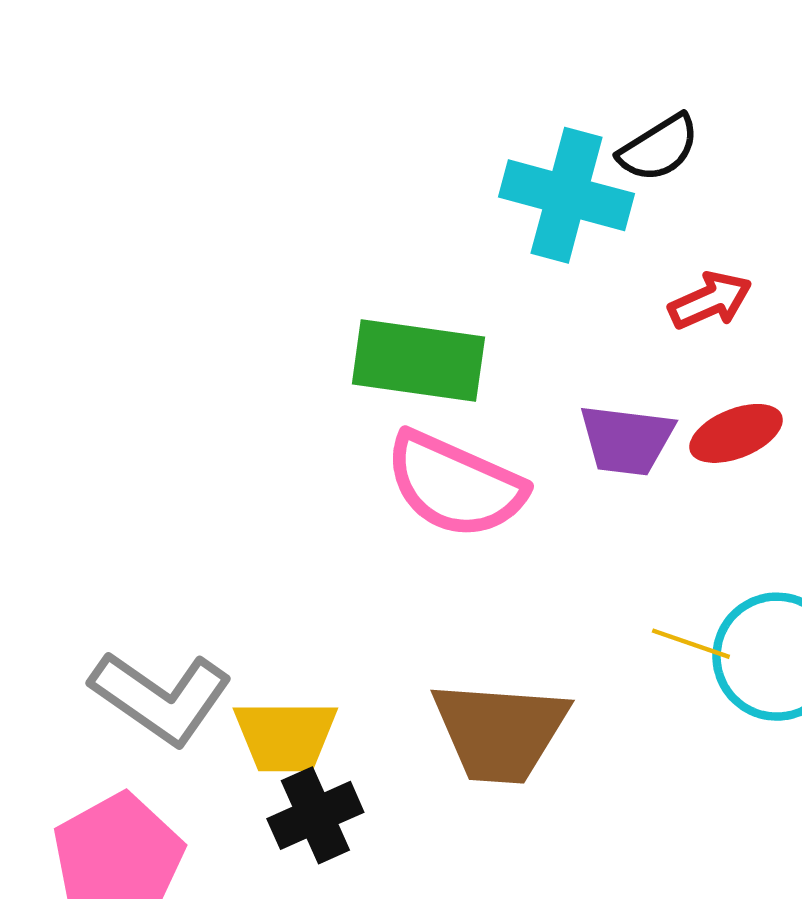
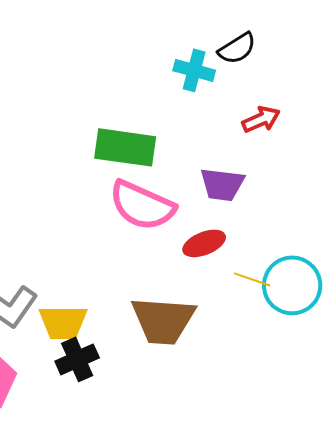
cyan cross: (566, 195) -> (194, 70), size x0.7
red ellipse: (736, 433) -> (204, 243), moved

